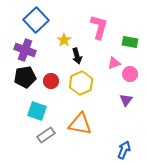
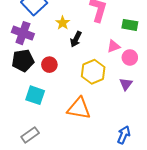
black arrow: (77, 56) -> (76, 39), turned 42
yellow hexagon: (81, 83) -> (93, 72), moved
gray rectangle: (46, 135) -> (30, 135), moved

